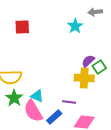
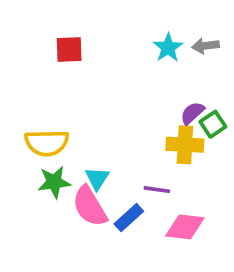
gray arrow: (95, 12) -> (205, 46), moved
cyan triangle: (37, 96) -> (97, 178), turned 40
green star: (14, 98) -> (54, 182), turned 30

